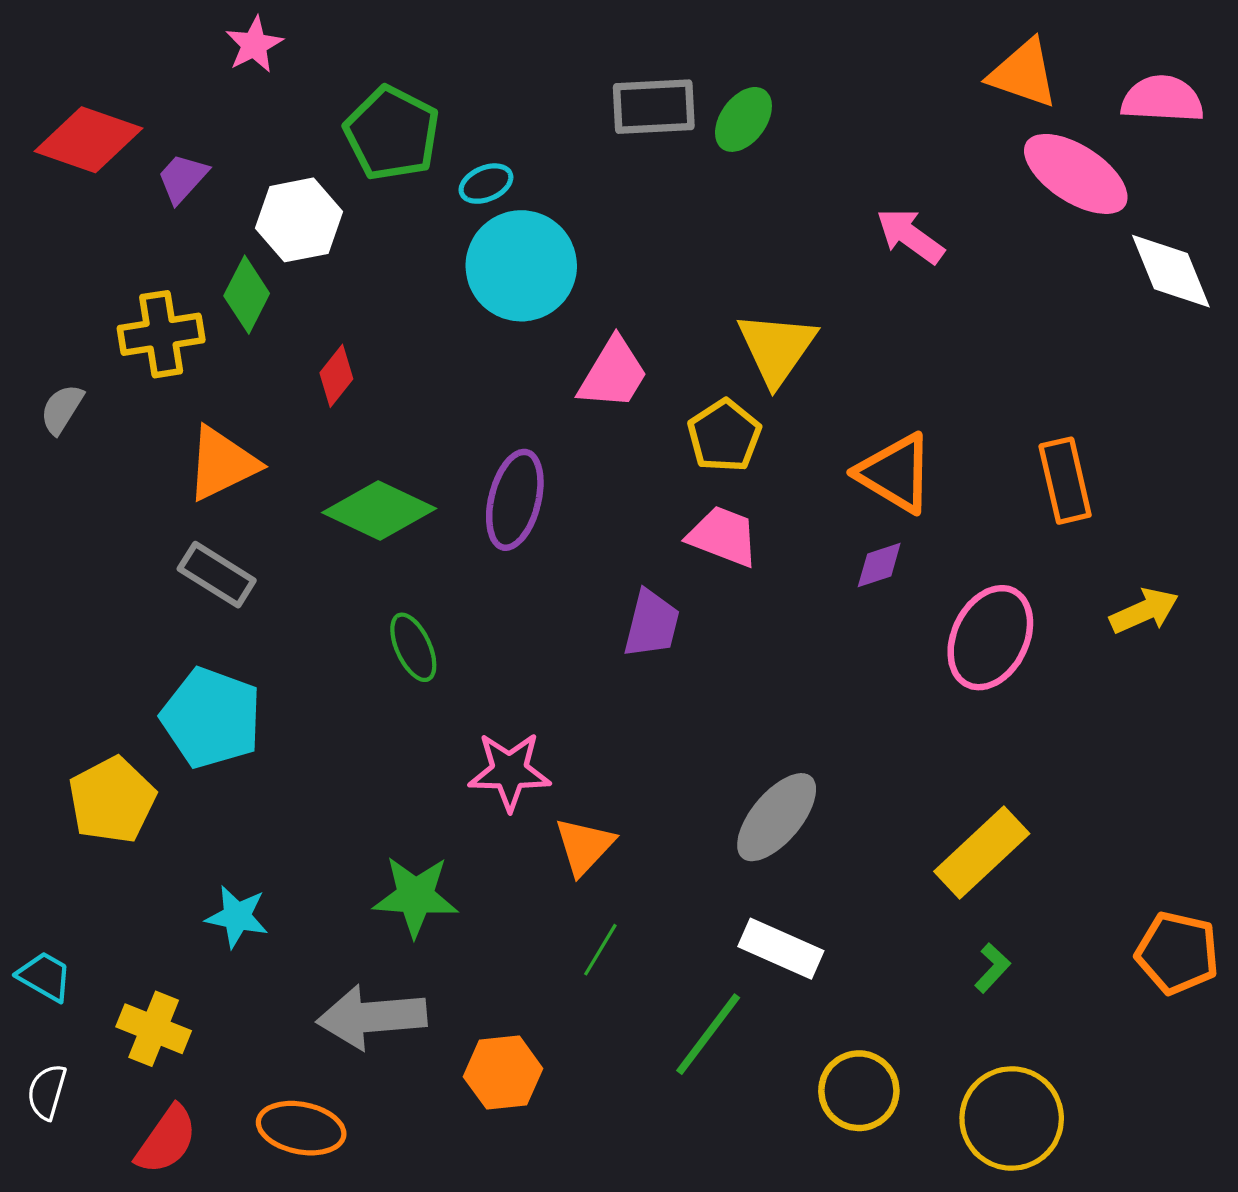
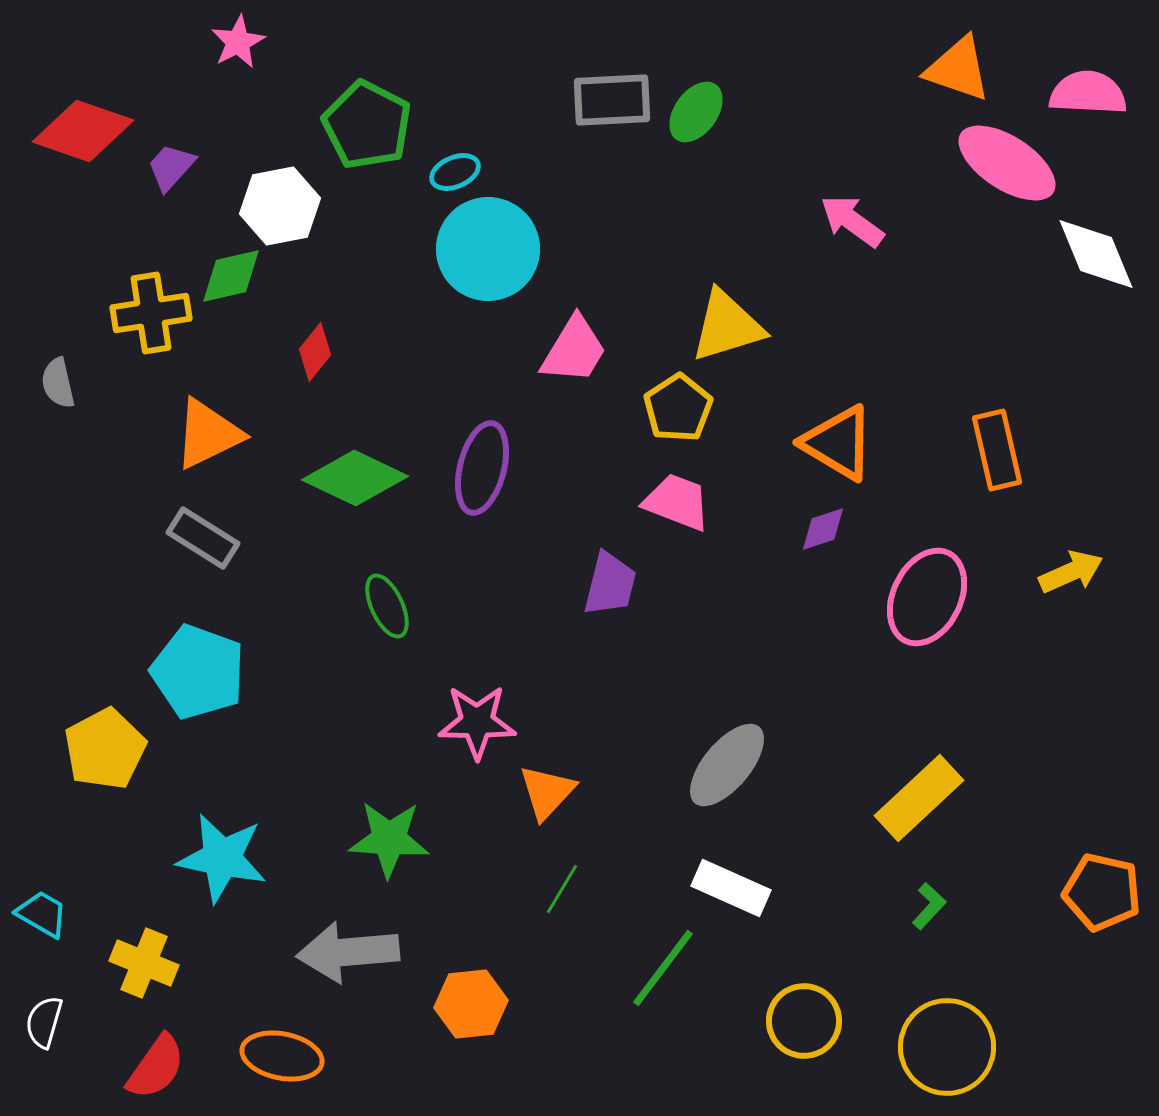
green diamond: (247, 295) -> (231, 276), turned 50
yellow triangle: (777, 348) -> (727, 326), turned 38
gray semicircle: (62, 409) -> (58, 383), turned -45
cyan star: (237, 917) -> (222, 858), size x1.5

